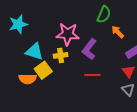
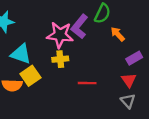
purple L-shape: (89, 49) -> (79, 27), moved
yellow cross: (61, 55) -> (60, 59), moved

